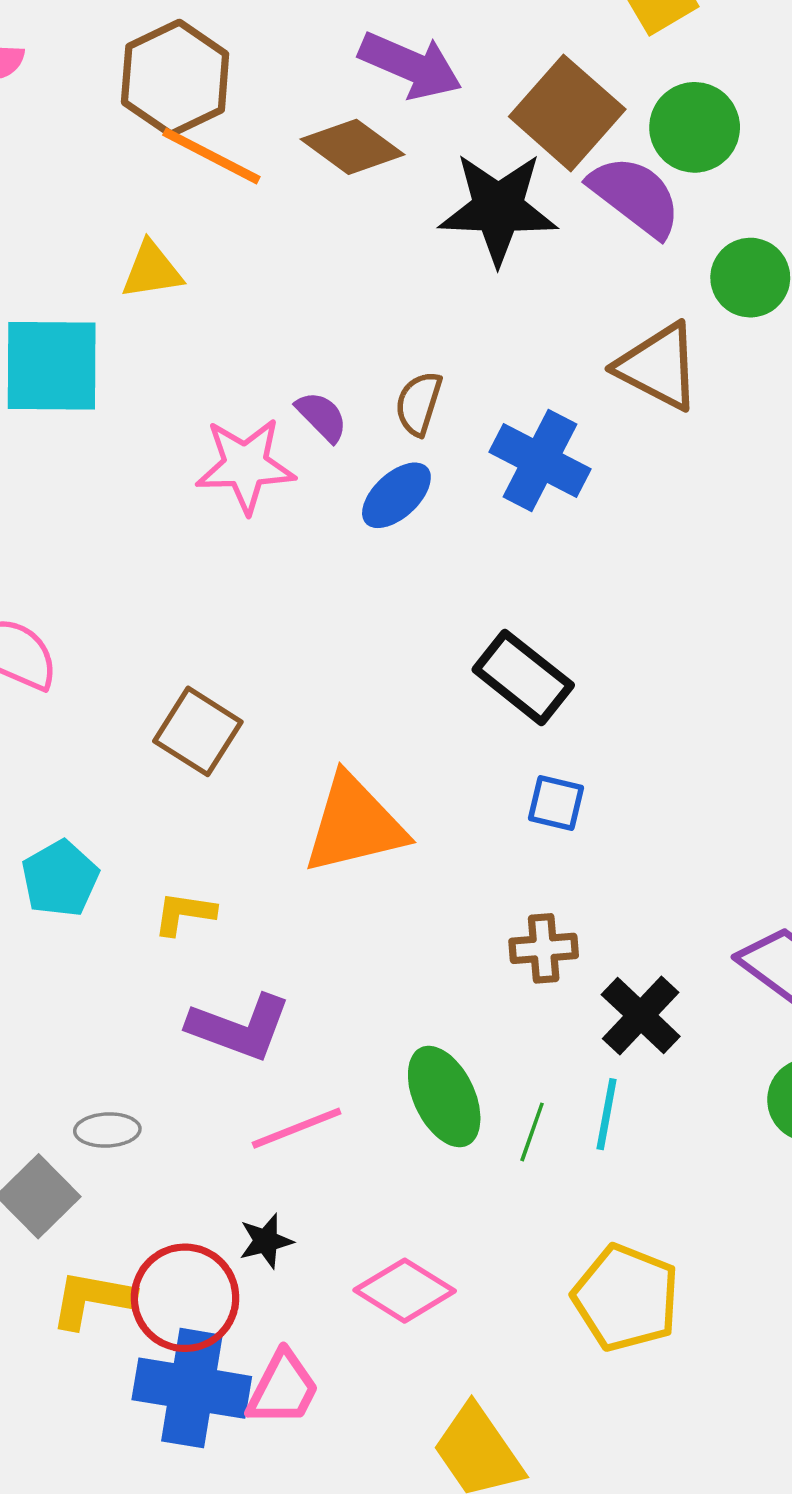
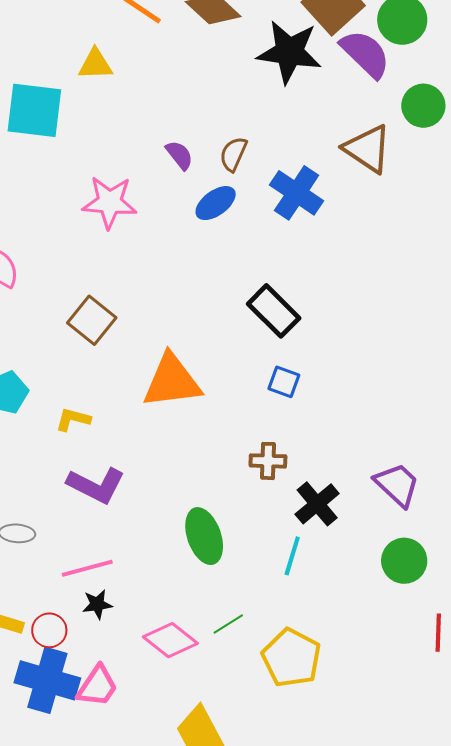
pink star: (245, 465) -> (110, 202), moved
pink line: (297, 1128) -> (87, 568), moved
green line: (532, 1132) -> (228, 624), moved, turned 32
red circle: (185, 1298) -> (49, 630), size x0.6

